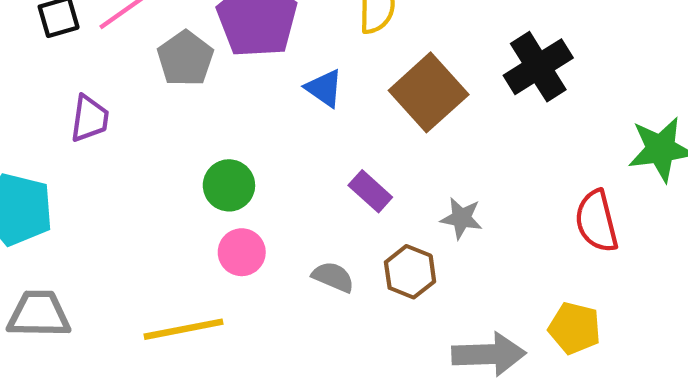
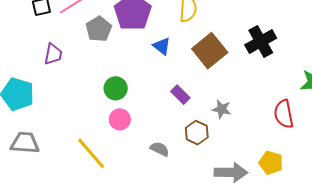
gray semicircle: (333, 277) -> (160, 149), moved
yellow line: (184, 329) -> (91, 153), turned 57

